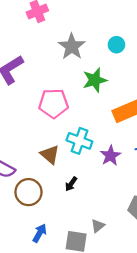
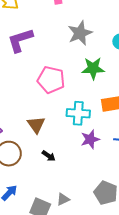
cyan cross: (79, 141) -> (78, 113), moved, turned -30
black arrow: (71, 184) -> (49, 156), turned -104

